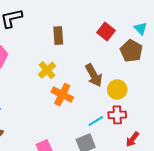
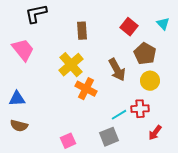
brown pentagon: (131, 51) -> (145, 54), moved
yellow cross: (47, 70) -> (71, 65), size x1.4
yellow circle: (117, 89) -> (150, 81), moved

